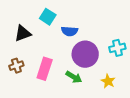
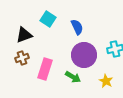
blue semicircle: (70, 31) -> (77, 27), moved, turned -119
brown cross: (16, 66) -> (22, 58), moved

